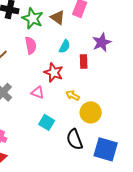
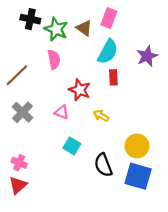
purple star: (102, 42) -> (147, 56), moved
cyan semicircle: (65, 46) -> (108, 52), moved, size x1.6
yellow circle: (91, 112) -> (137, 146), moved

